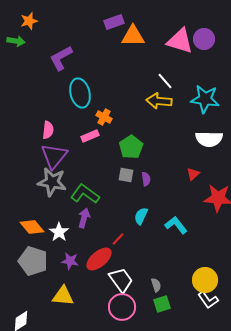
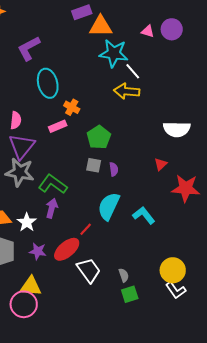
pink triangle: (180, 41) -> (148, 31), size x0.5
cyan star: (205, 99) -> (114, 53), moved
cyan semicircle: (141, 216) -> (109, 206), size x1.6
pink circle: (122, 307) -> (24, 304), moved

